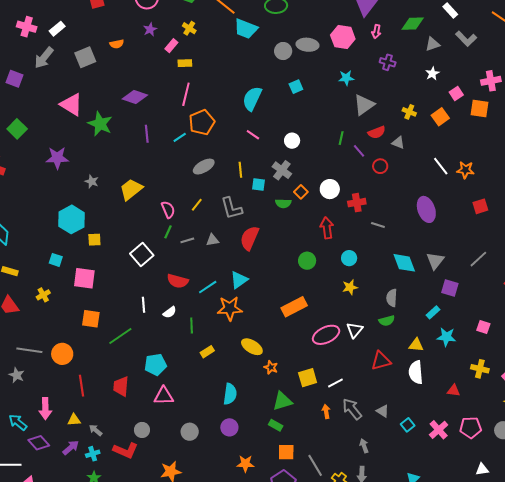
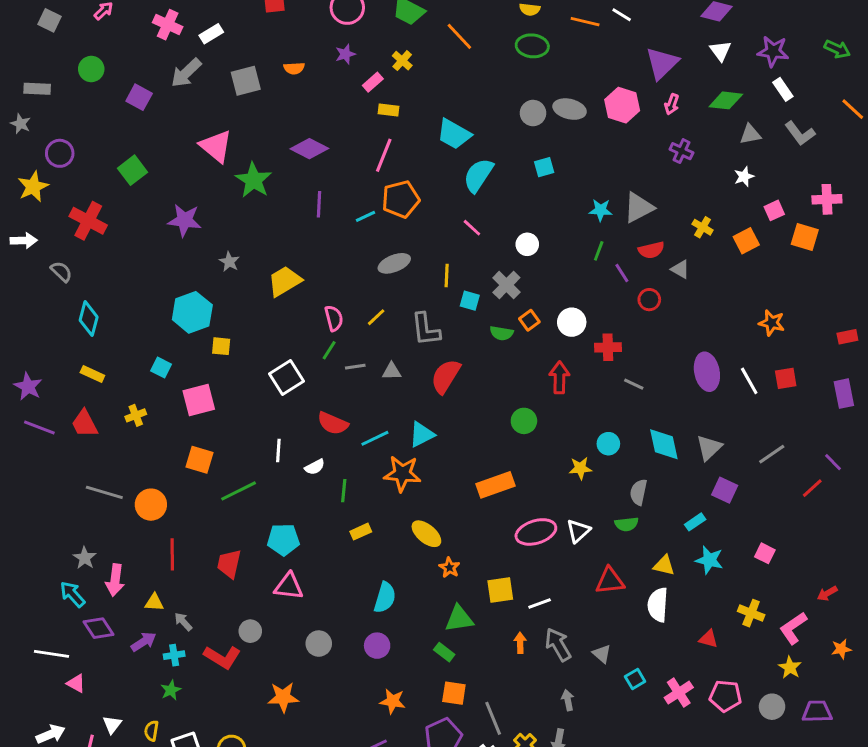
cyan trapezoid: (246, 29) -> (454, 134), moved
cyan star: (346, 78) -> (601, 210), moved
white line: (441, 166) -> (749, 381), moved
cyan circle: (349, 258) -> (608, 444), moved
pink square: (84, 278) -> (199, 400), turned -30
gray star: (17, 375) -> (85, 558), moved

